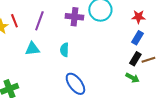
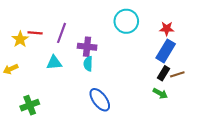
purple cross: (74, 17) -> (87, 47), moved
red line: (14, 21) -> (35, 33), turned -64
blue rectangle: (137, 38) -> (166, 51), size x1.5

